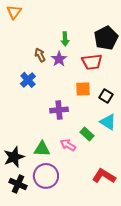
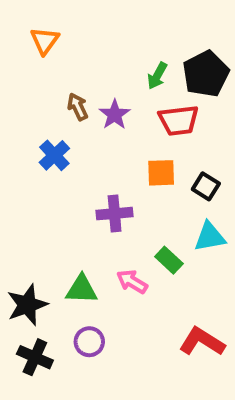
orange triangle: (14, 12) -> (45, 41), moved
green arrow: (65, 39) -> (157, 76), moved, turned 32
cyan triangle: (108, 122) -> (210, 237), turned -42
purple circle: (46, 176) -> (89, 342), size x0.6

